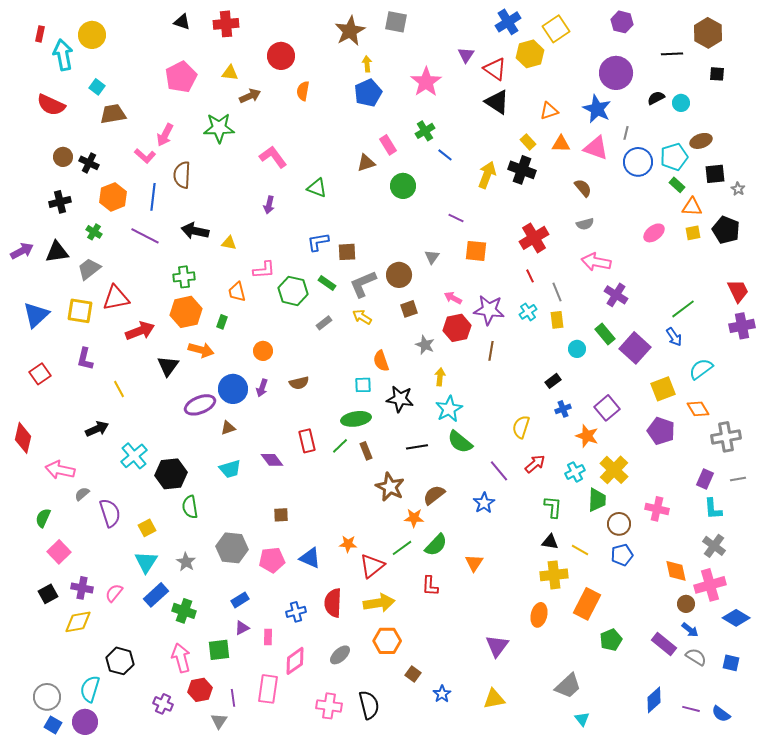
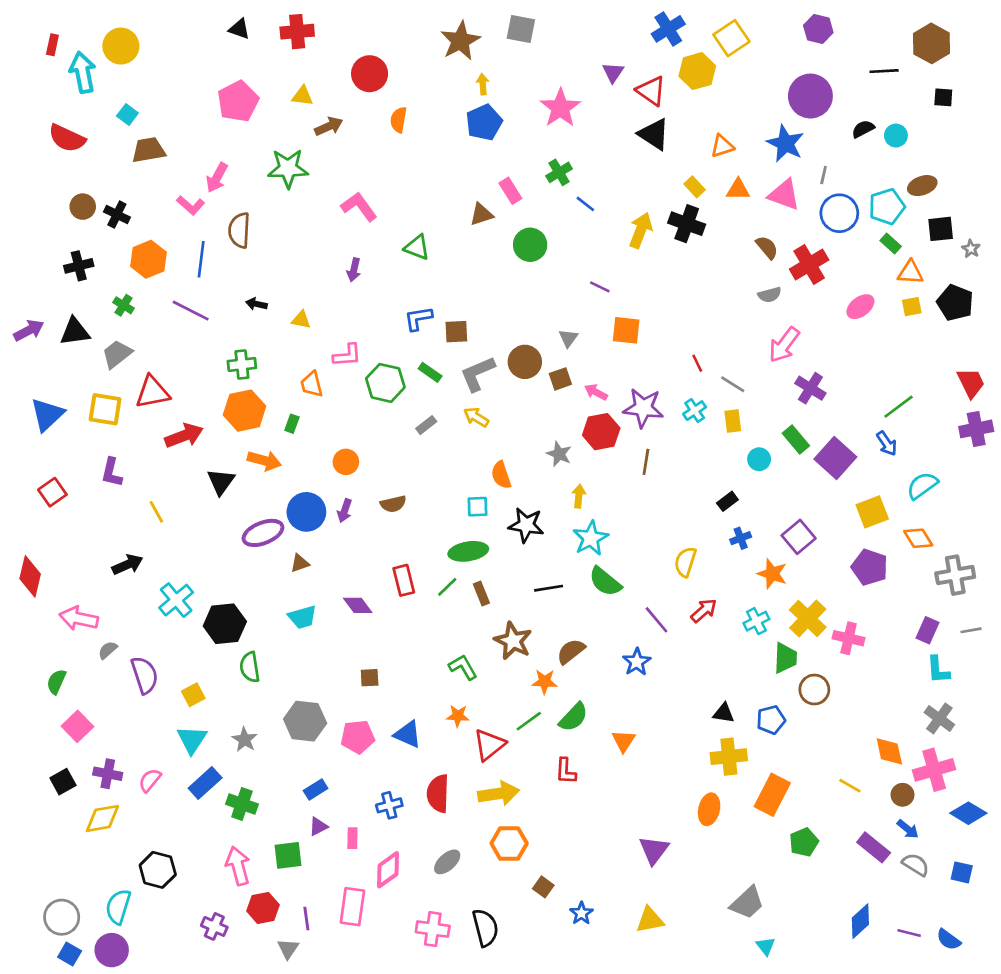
black arrow: (195, 231) -> (256, 304), size x0.6
red cross: (534, 238) -> (809, 264), moved
pink arrow: (596, 262) -> (784, 345), turned -64
gray line: (557, 292) -> (733, 384), turned -36
brown square: (409, 309) -> (560, 379), moved
green L-shape: (553, 507) -> (463, 667), moved, turned -35
pink cross: (657, 509) -> (849, 638), moved
yellow line: (580, 550) -> (850, 786), moved
blue pentagon: (622, 555) -> (771, 720), moved

